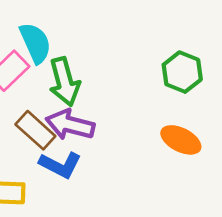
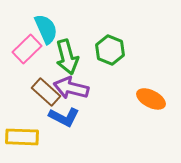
green hexagon: (182, 72) -> (110, 50), moved

